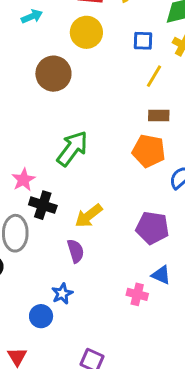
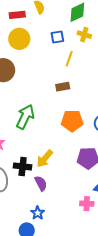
brown rectangle: (159, 116) -> (63, 87), moved
orange pentagon: (149, 151) -> (72, 121), moved
black cross: (43, 205) -> (23, 166), moved

